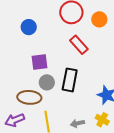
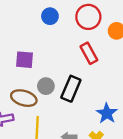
blue circle: (29, 27) -> (50, 16), moved
purple square: (40, 62) -> (25, 60), moved

